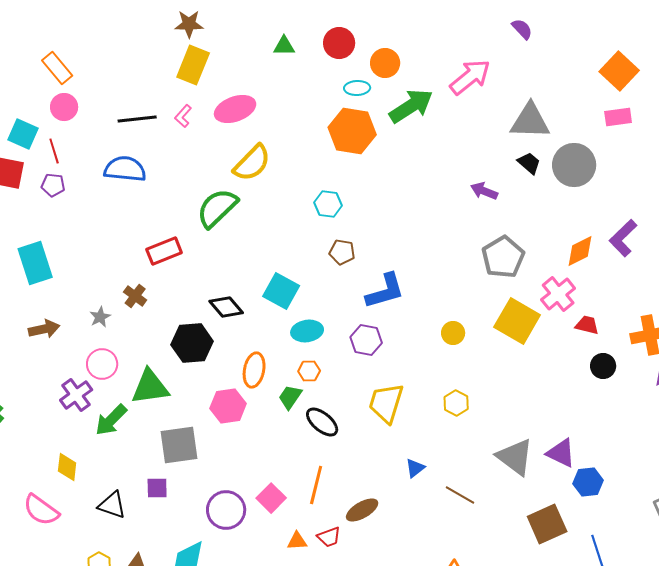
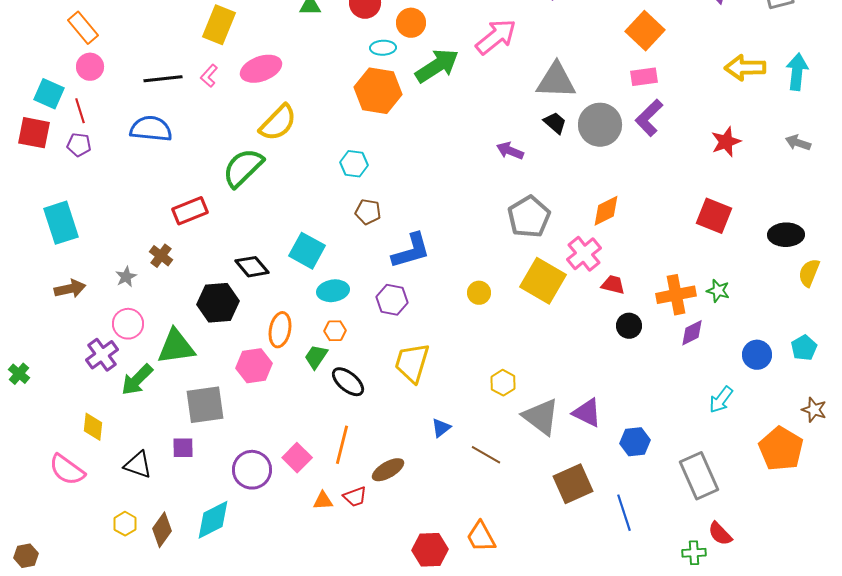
purple L-shape: (623, 238) -> (649, 118), moved
yellow hexagon: (456, 403) -> (503, 383), moved
blue hexagon: (588, 482) -> (635, 442), moved

